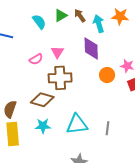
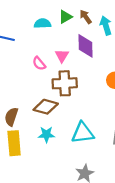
cyan semicircle: (39, 22) -> (42, 23), turned -56
purple diamond: (91, 49) -> (85, 46), moved
pink semicircle: (36, 59) -> (39, 63), turned 80

